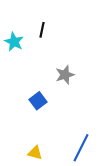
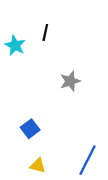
blue square: (38, 101) -> (30, 129), moved

